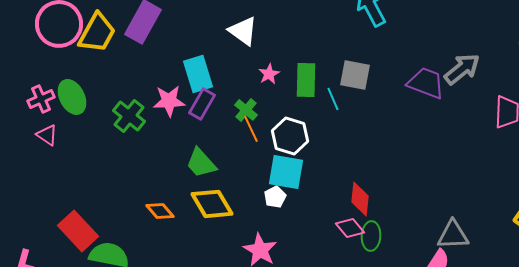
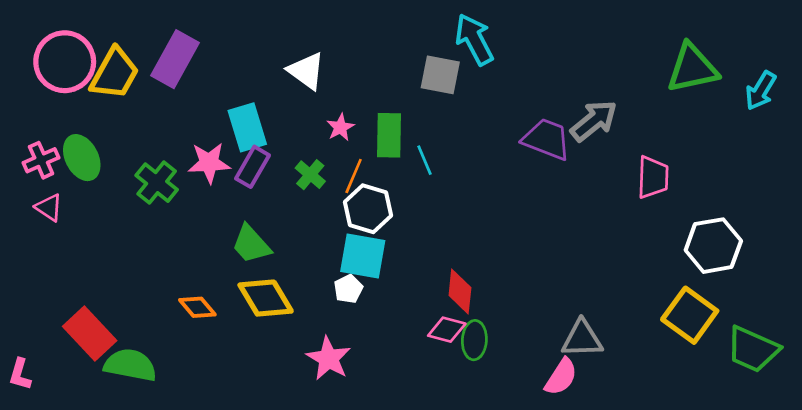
gray square: (355, 75) -> (440, 75), moved
orange line: (251, 129) -> (354, 176), moved, turned 48
pink diamond: (350, 228) -> (447, 330), turned -36

